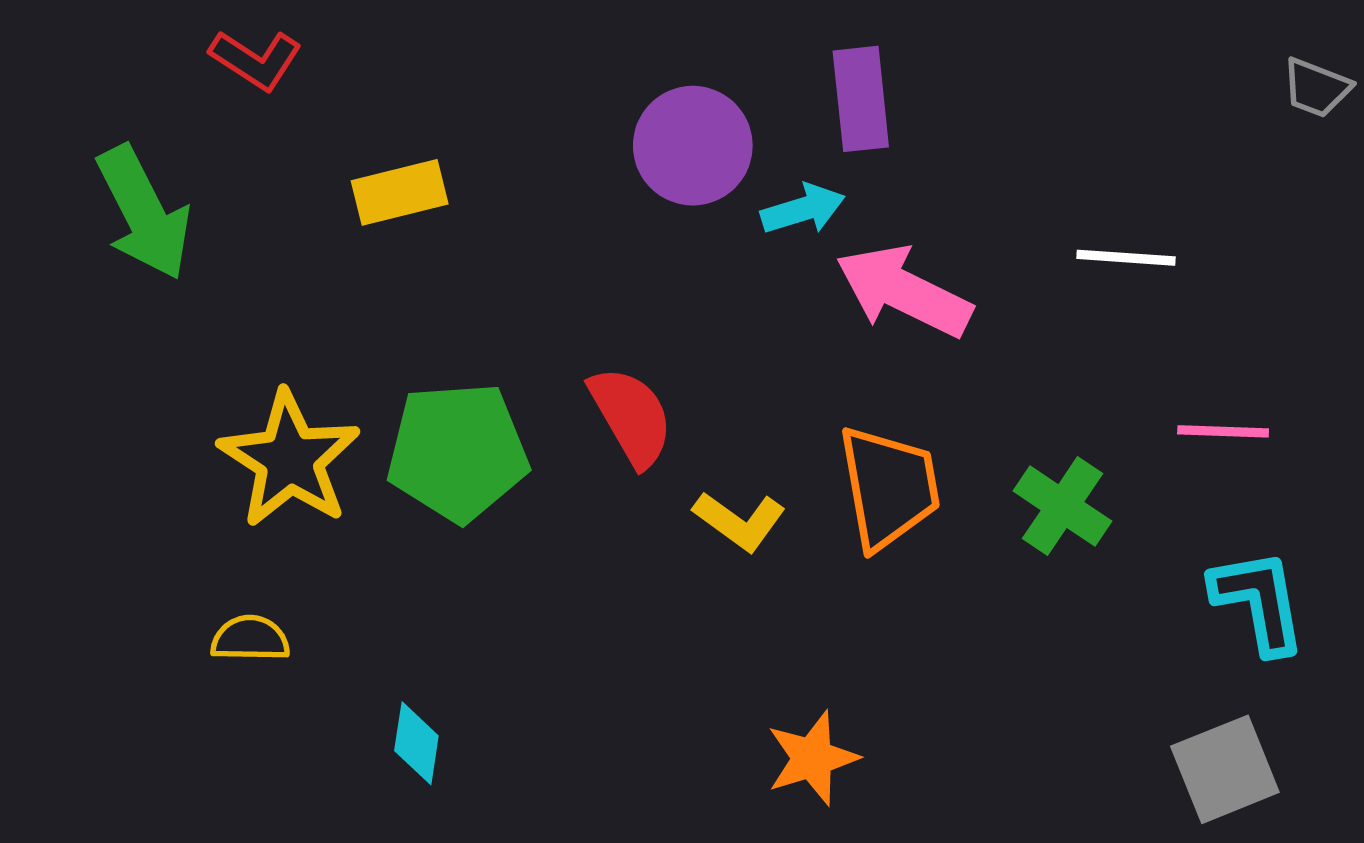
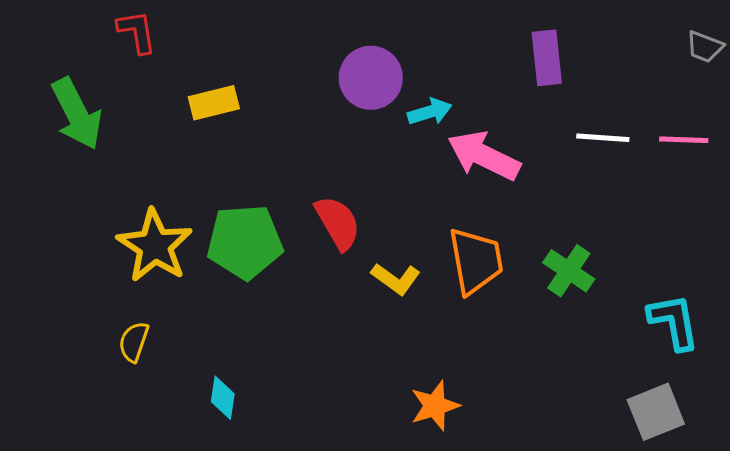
red L-shape: (256, 60) -> (137, 32), turned -132
purple rectangle: (861, 99) -> (547, 58), moved
pink line: (1223, 431) -> (684, 140), moved
yellow semicircle: (250, 639) -> (134, 342), turned -72

